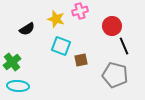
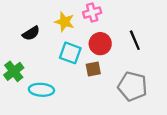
red circle: (112, 26) -> (100, 44), moved
black line: (124, 46) -> (135, 40), moved
cyan ellipse: (18, 86) -> (41, 90), moved

